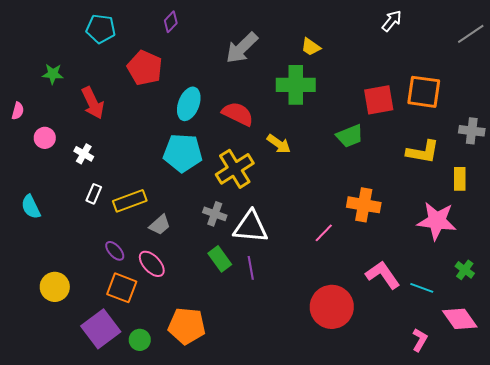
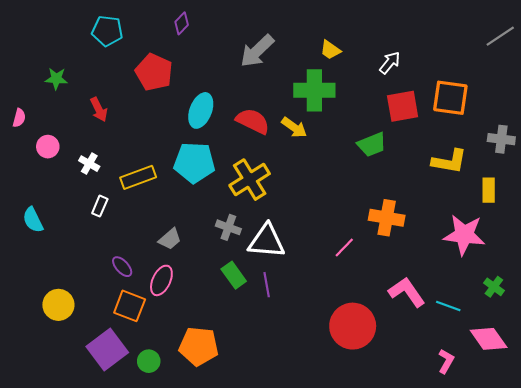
white arrow: (392, 21) -> (390, 63), moved
red arrow: (93, 103) -> (99, 109), size x0.7
yellow arrow: (279, 144) -> (294, 127), moved
yellow rectangle: (130, 201) -> (138, 177), moved
pink ellipse: (152, 264) -> (161, 280), turned 68

